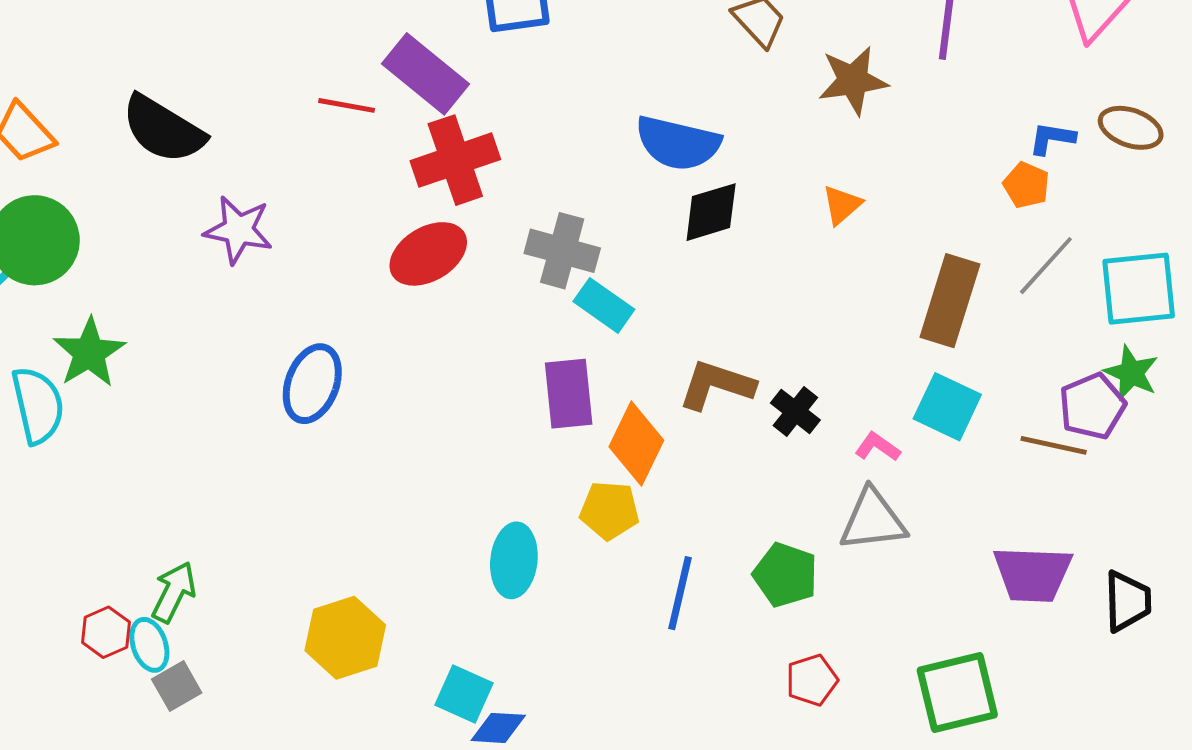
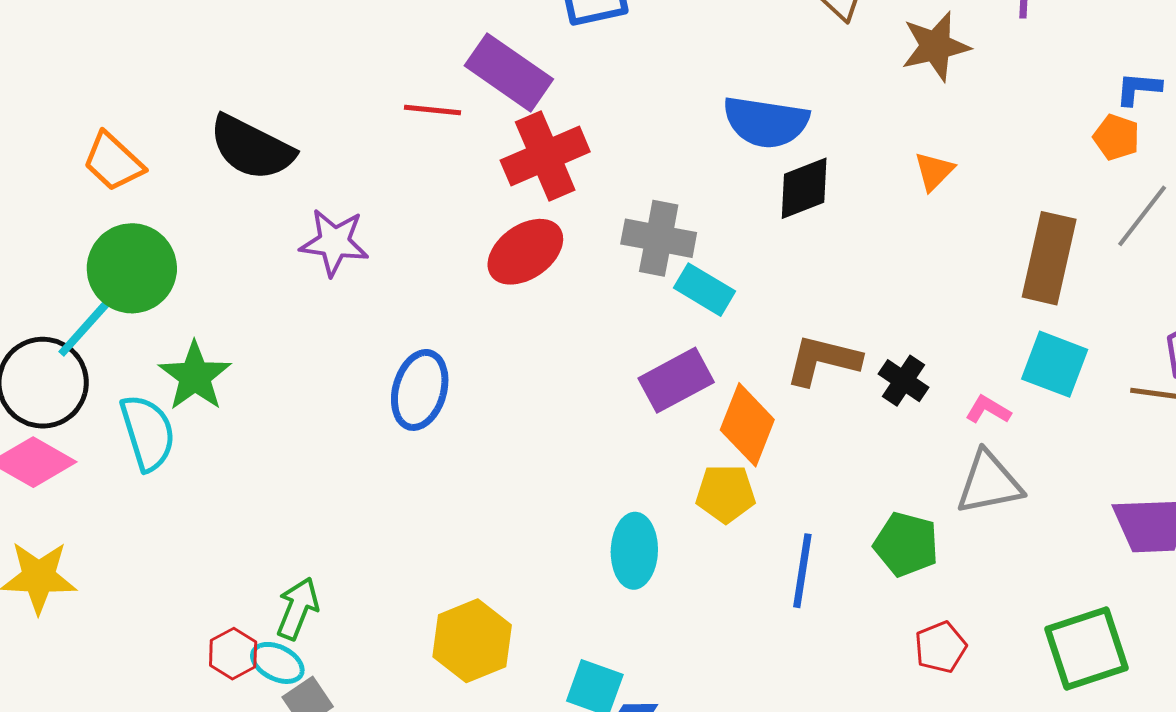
purple rectangle: (569, 394) -> (676, 380), turned 72
cyan ellipse: (149, 645) -> (277, 663), turned -40

